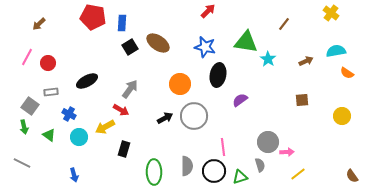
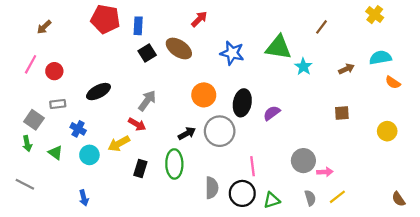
red arrow: (208, 11) -> (199, 19), moved
black ellipse: (218, 75) -> (242, 103), moved
gray semicircle: (260, 165) -> (310, 198), moved
green ellipse: (154, 172) -> (174, 164), moved

